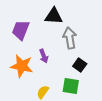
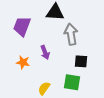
black square: (80, 65) -> (81, 61), turned -32
orange star: (22, 66) -> (23, 62), size x0.6

